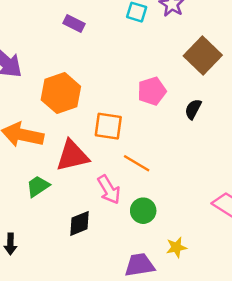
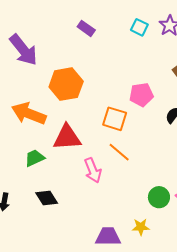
orange square: (108, 126) -> (115, 119), moved
green circle: (143, 211) -> (159, 197), moved
black diamond: (79, 223) -> (47, 198), moved, turned 70

